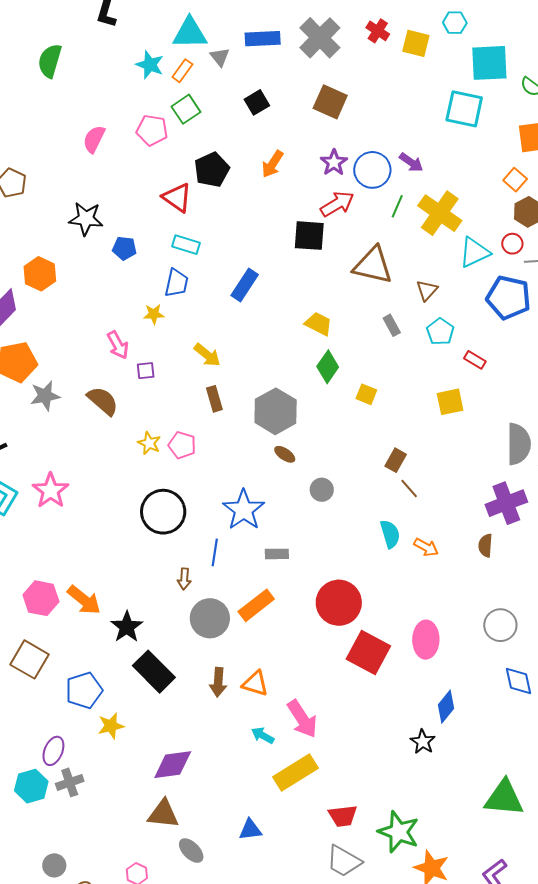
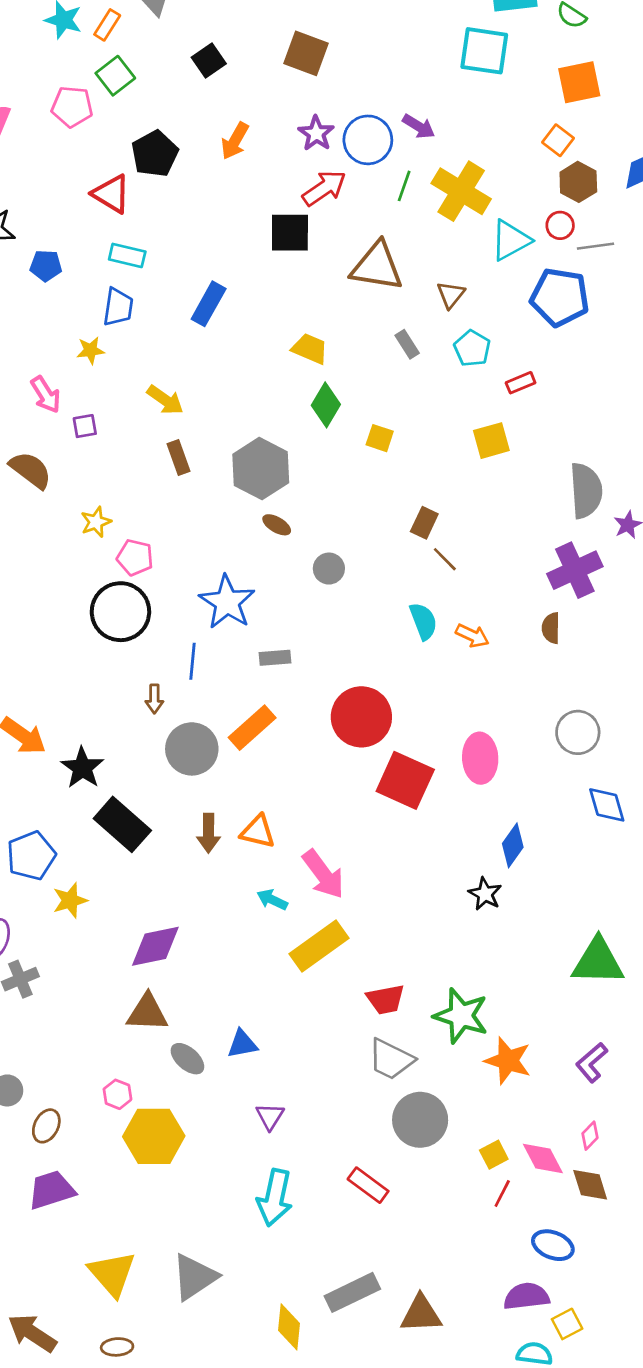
red rectangle: (475, 360) -> (521, 383), turned -50
yellow star: (149, 443) -> (96, 522), turned 30
pink pentagon: (182, 445) -> (135, 557), moved
blue triangle: (250, 830) -> (242, 1044), moved

